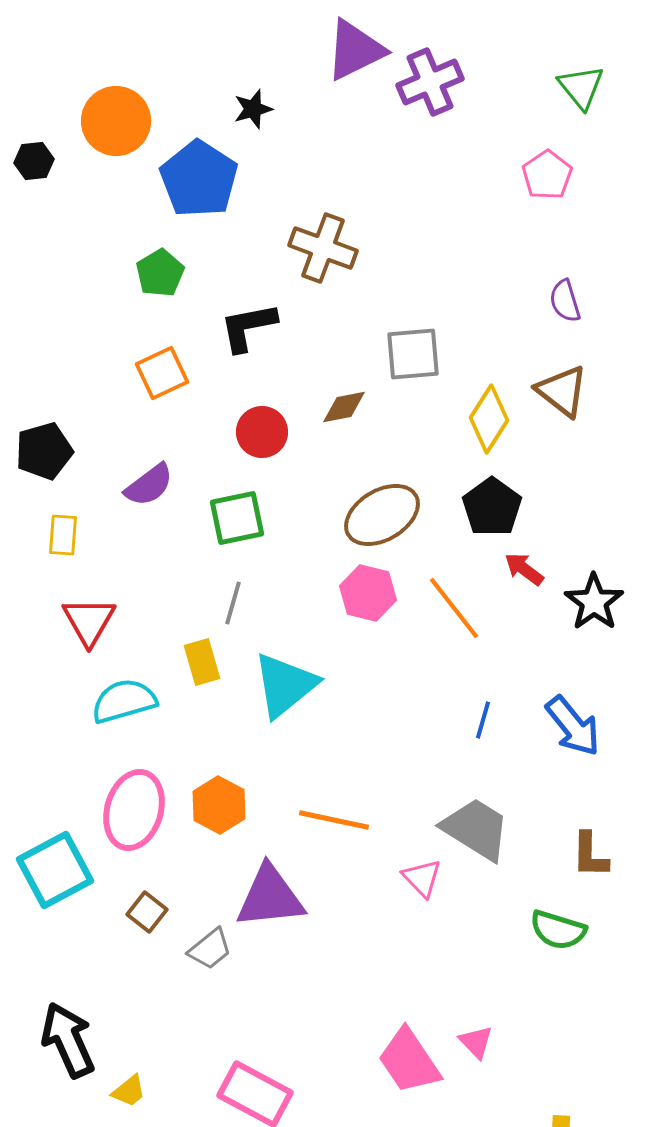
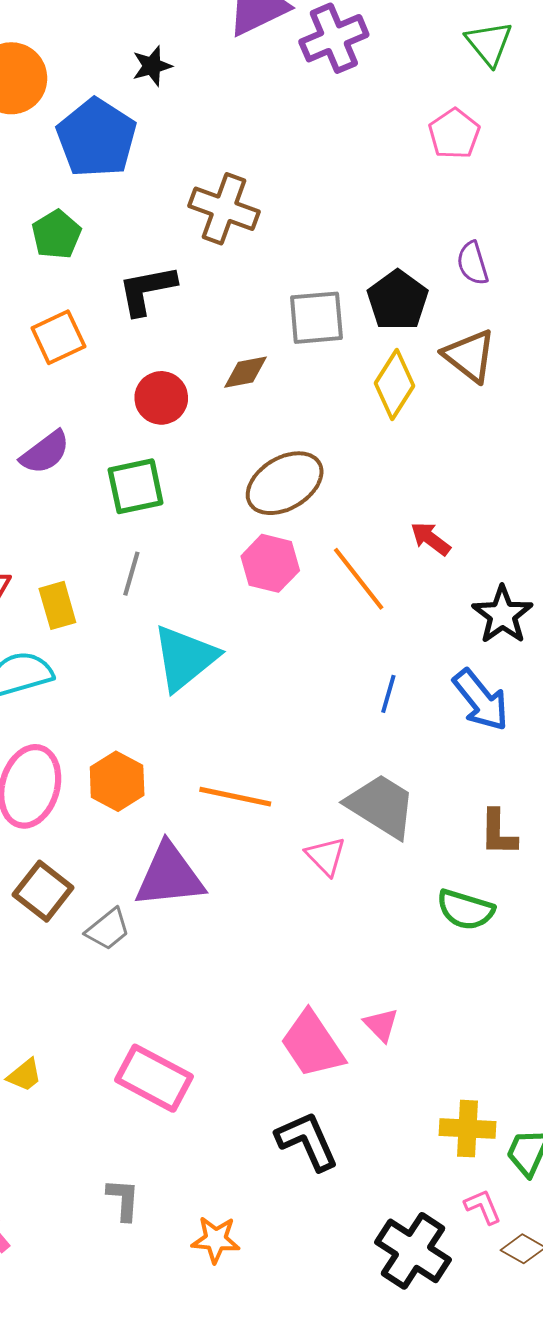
black pentagon: (492, 507) -> (398, 300), moved
black star: (594, 602) -> (502, 615), moved
yellow rectangle: (202, 662) -> (57, 605), moved
brown square: (147, 912) -> (43, 891), size x1.4

